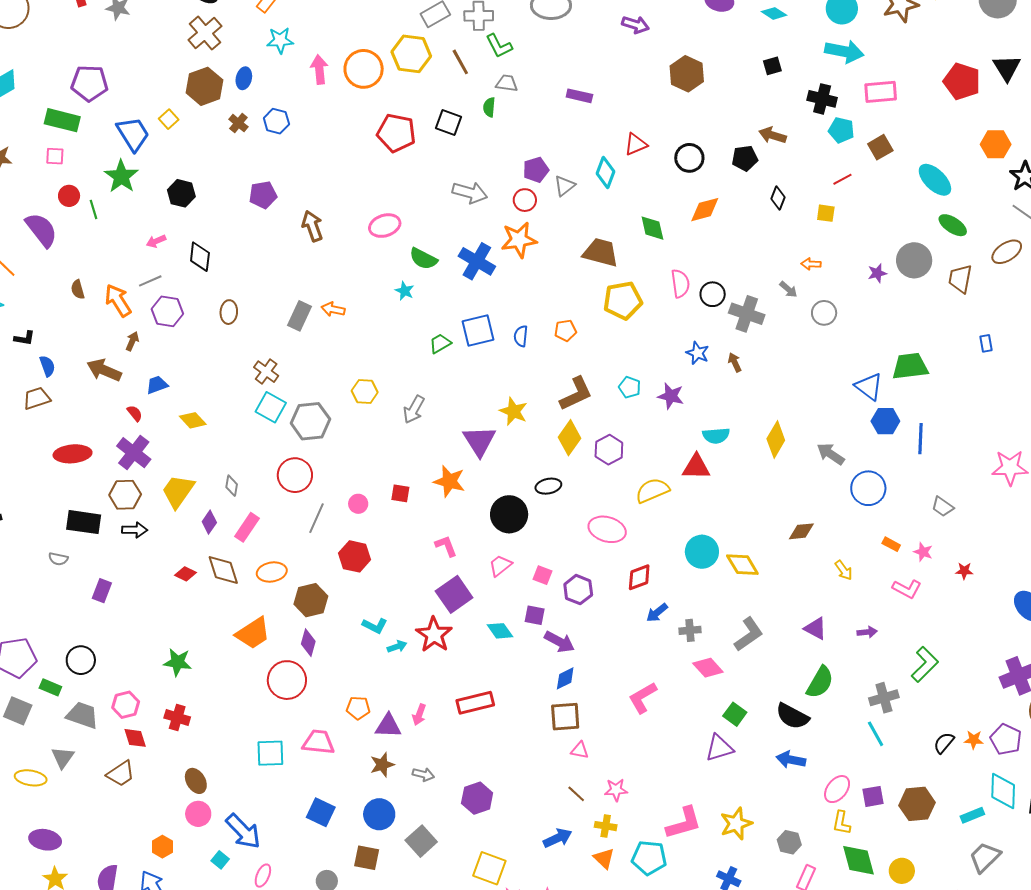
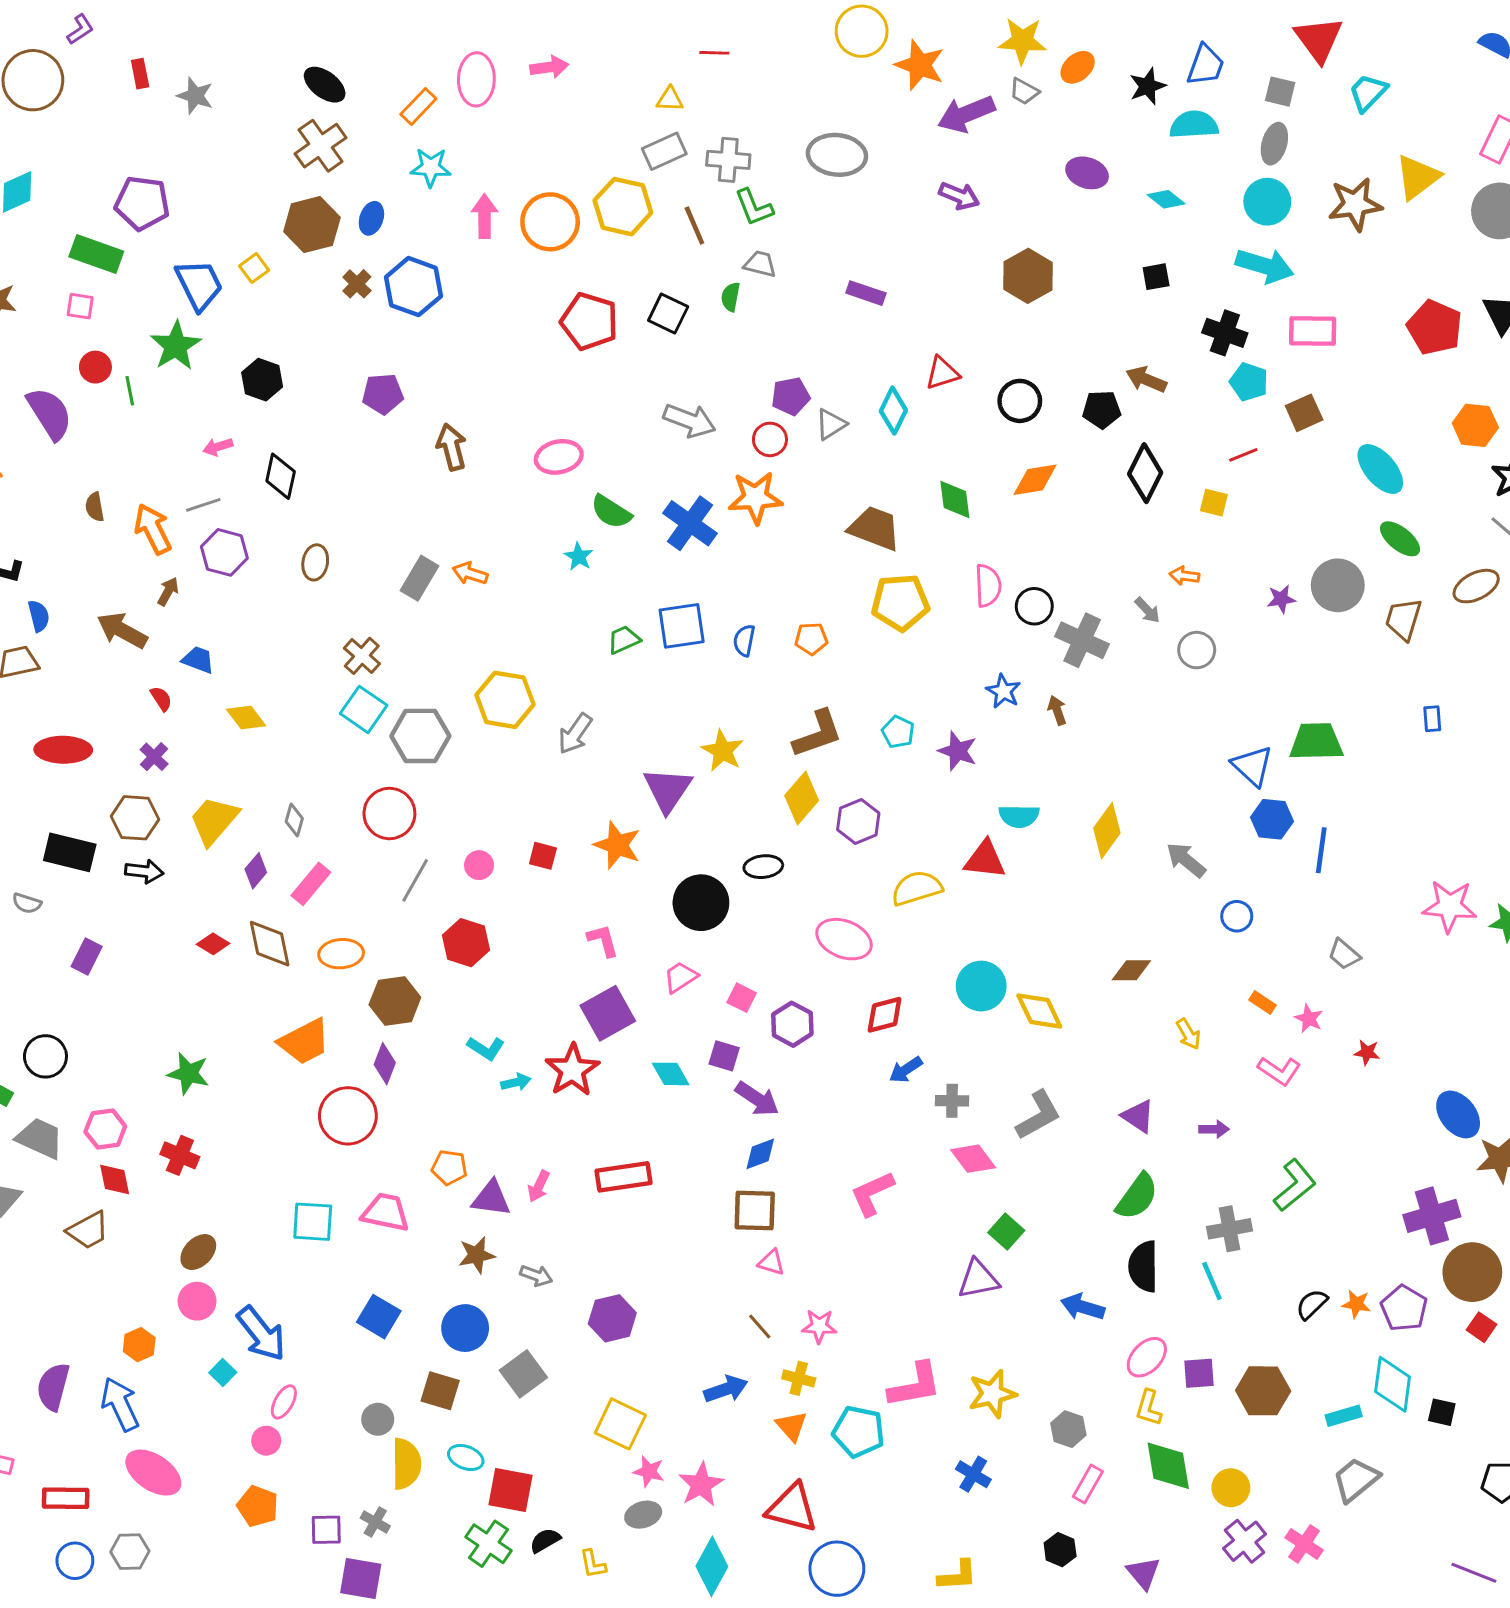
blue hexagon: (276, 121) -> (413, 287), size x1.5
black diamond: (778, 198) -> (1145, 473), size x1.6
blue trapezoid: (157, 385) -> (198, 660), turned 35
yellow hexagon: (365, 391) -> (505, 700), size x1.5
purple cross: (134, 453) -> (154, 757), size x0.6
blue circle: (868, 488) -> (1237, 916), size x0.6
black semicircle: (792, 716) -> (1143, 1266), moved, turned 56
brown ellipse: (196, 781) -> (198, 1252), turned 70

